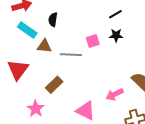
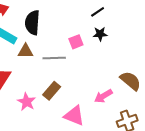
black semicircle: (53, 20) -> (32, 23), size x1.6
brown rectangle: (54, 85) -> (52, 91), moved
pink star: (36, 109) -> (27, 102), moved

